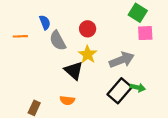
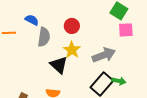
blue semicircle: (45, 22) -> (32, 20), turned -40
gray semicircle: (58, 41) -> (44, 37), turned -144

